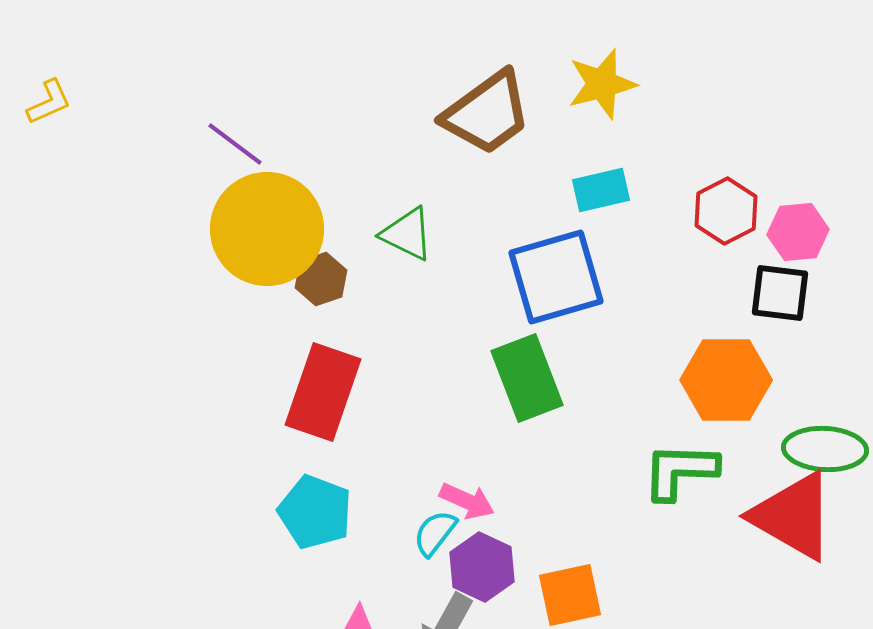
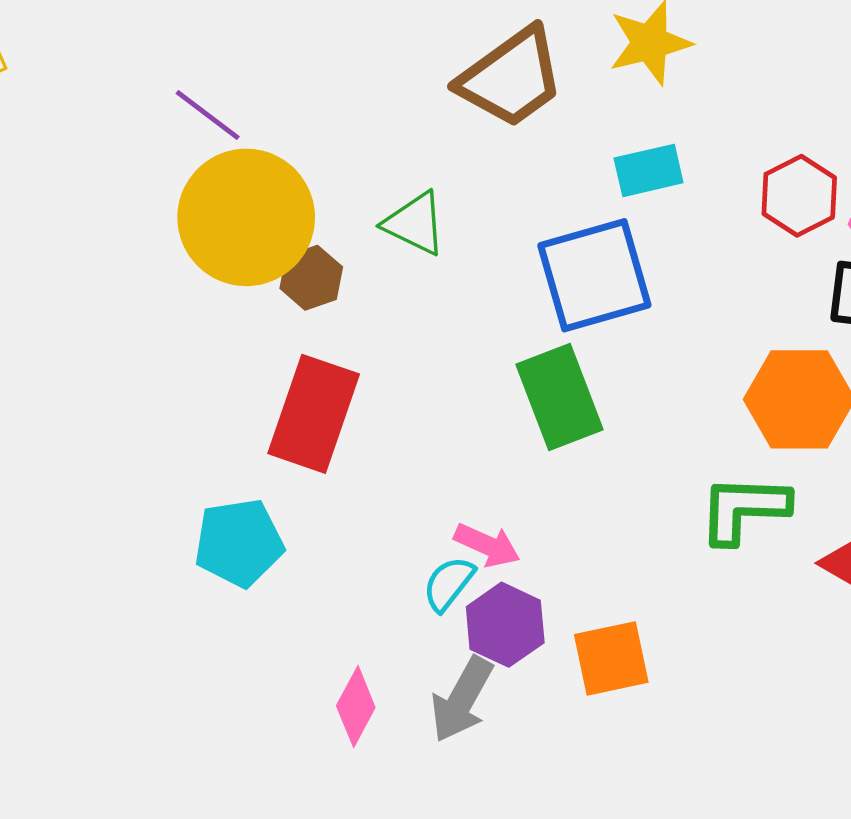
cyan pentagon: (315, 512) -> (239, 543), moved, turned -30

